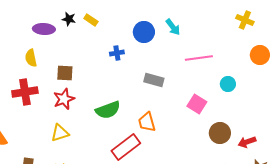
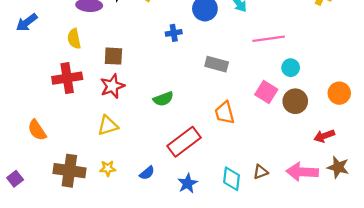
orange circle: (260, 55) -> (339, 93), moved
cyan circle: (228, 84) -> (291, 68), moved
green semicircle: (108, 110) -> (163, 99), size x0.7
orange trapezoid: (147, 122) -> (225, 113), moved
brown circle: (220, 133) -> (295, 101), moved

